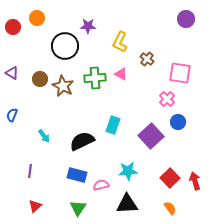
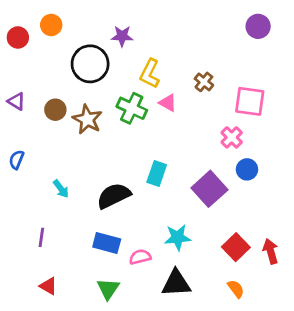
yellow L-shape: (120, 42) -> (150, 74), moved
green cross: (95, 78) -> (132, 108), turned 30
red triangle: (35, 206) -> (48, 286), turned -48

